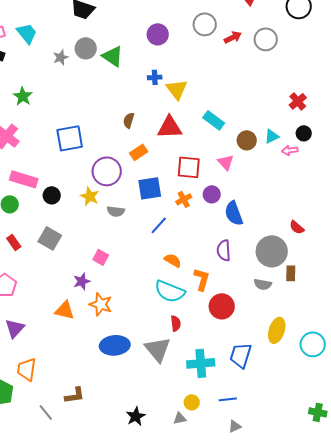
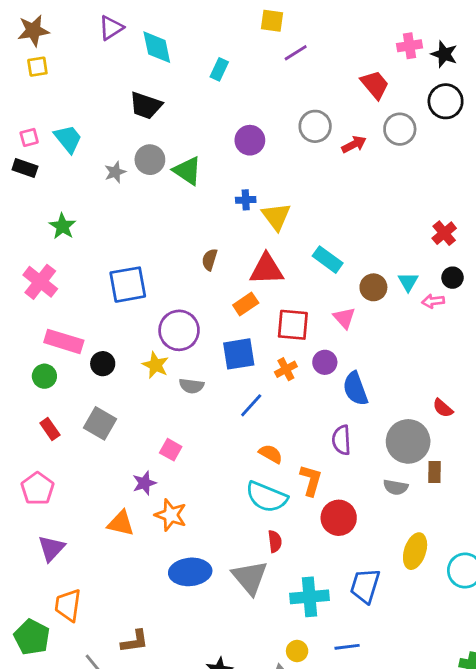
gray circle: (266, 39) -> (400, 129), moved
cyan triangle: (272, 136) -> (408, 282), turned -35
orange rectangle: (139, 152) -> (246, 304), moved

